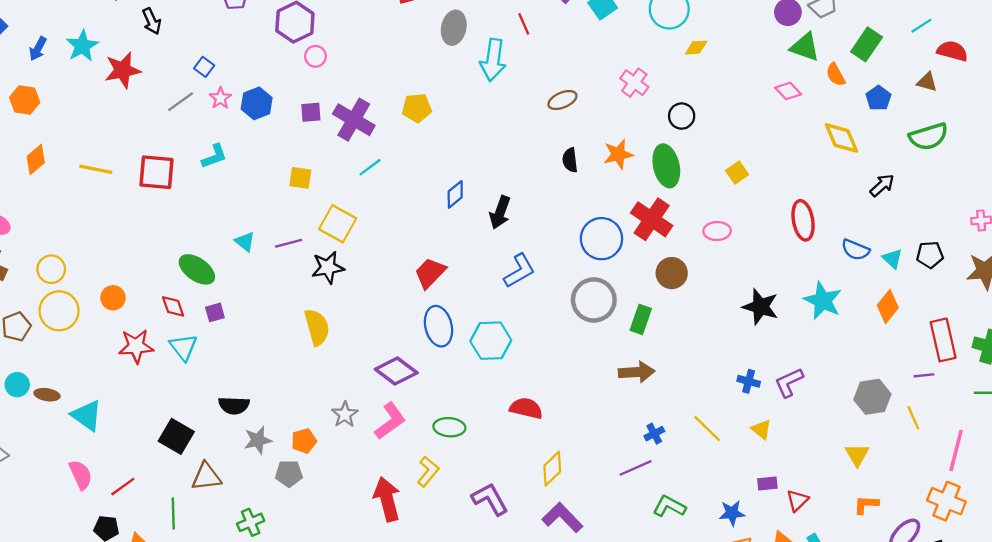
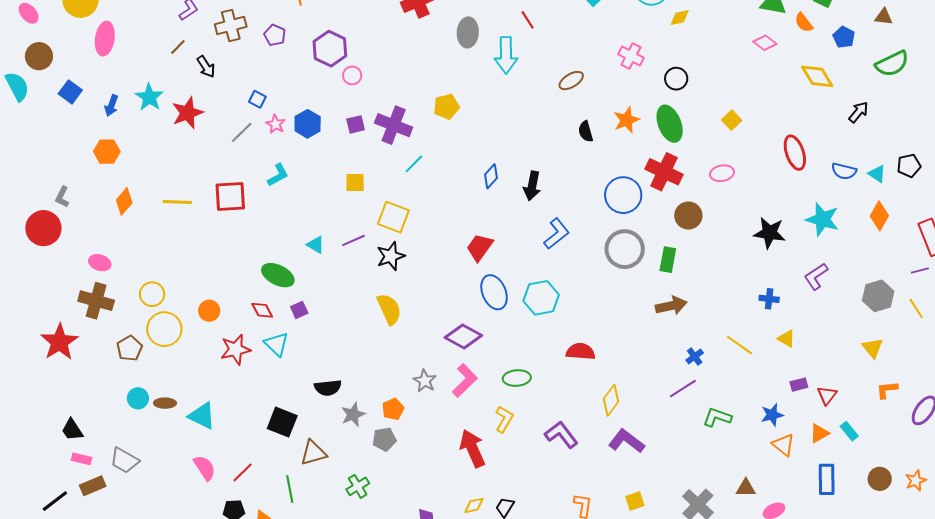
purple L-shape: (789, 382) -> (816, 276), moved

